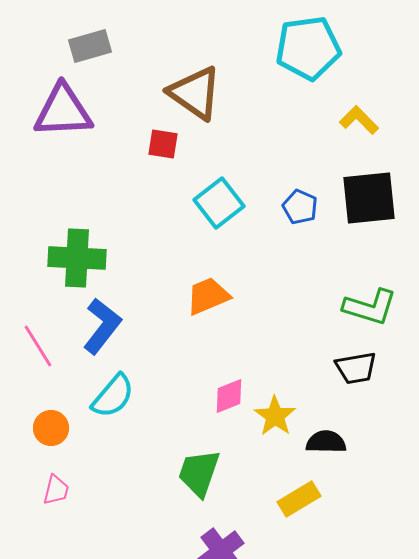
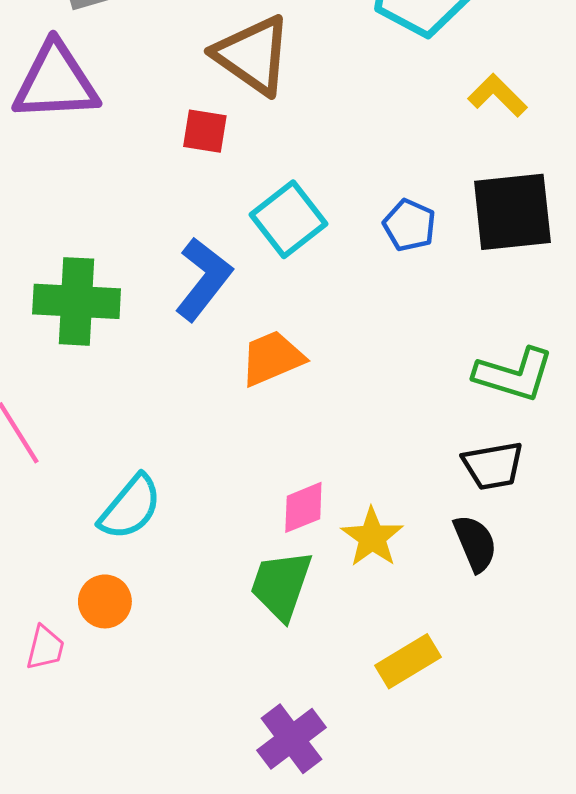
blue L-shape: (102, 326) -> (203, 279), moved
orange circle: (51, 428) -> (105, 601), moved
black semicircle: (326, 442) -> (475, 543), moved, turned 66
green trapezoid: (199, 473) -> (281, 585), moved

